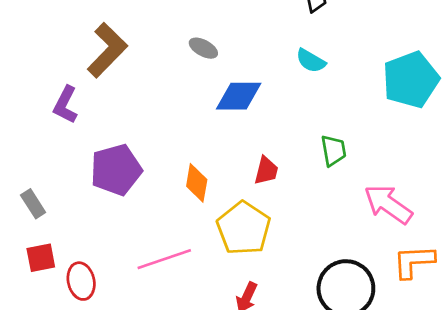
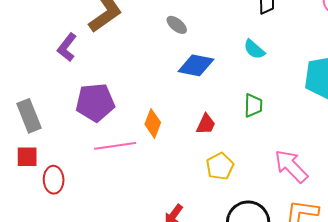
green trapezoid: (334, 151) -> (253, 105), moved
gray rectangle: (33, 204) -> (29, 116), size x1.5
yellow pentagon: (244, 228) -> (220, 166), moved, size x0.7
pink line: (164, 259) -> (115, 146), moved

